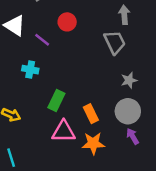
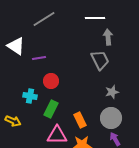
red circle: (67, 22) -> (51, 81), moved
purple line: (42, 40) -> (39, 58), turned -48
cyan cross: (30, 70) -> (30, 96), moved

